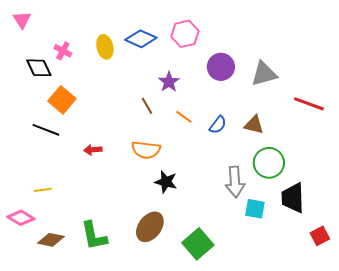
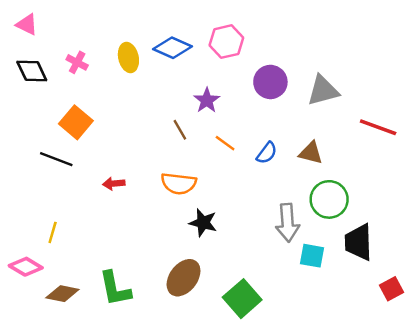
pink triangle: (22, 20) -> (27, 24), turned -30
black diamond: (39, 68) -> (32, 71), moved
yellow line: (43, 190) -> (53, 232), turned -66

